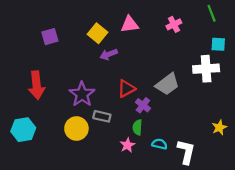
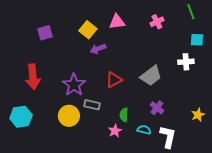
white cross: (206, 69) -> (186, 62), size x0.7
purple cross: (143, 105) -> (157, 108), moved

